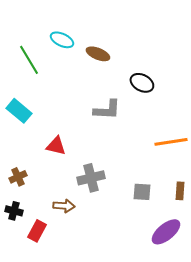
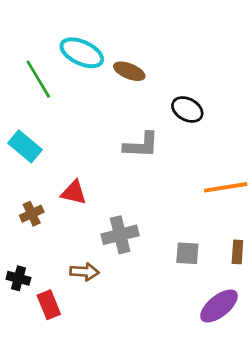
cyan ellipse: (62, 40) -> (82, 53), size x1.4
brown cross: (18, 177) -> (32, 214), moved
red rectangle: (37, 231) -> (49, 305), turned -50

